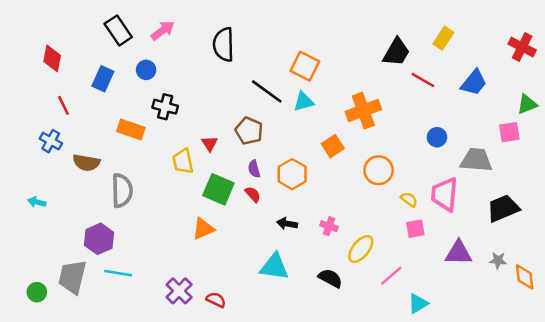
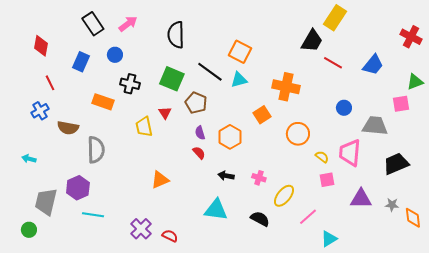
yellow rectangle: (443, 38) -> (335, 18), moved, size x1.4
orange cross: (363, 111) -> (286, 87), turned 32
blue cross: (51, 141) -> (40, 111), turned 30
green square: (218, 189) -> (172, 79), moved
gray trapezoid: (72, 277) -> (46, 202), moved

